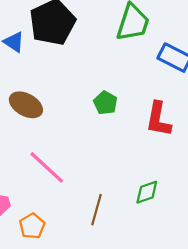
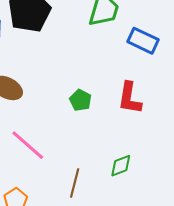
green pentagon: (105, 103) -> (80, 100), moved

